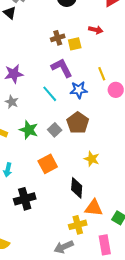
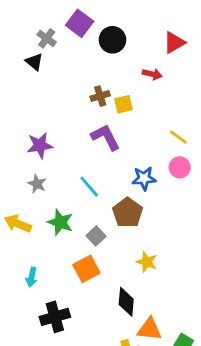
red arrow: (96, 30) -> (152, 74), moved
yellow line: (102, 74) -> (178, 137), moved, turned -32
blue star: (79, 90) -> (144, 178), moved
cyan line: (50, 94) -> (89, 187), moved
gray square: (55, 130) -> (96, 236), moved

